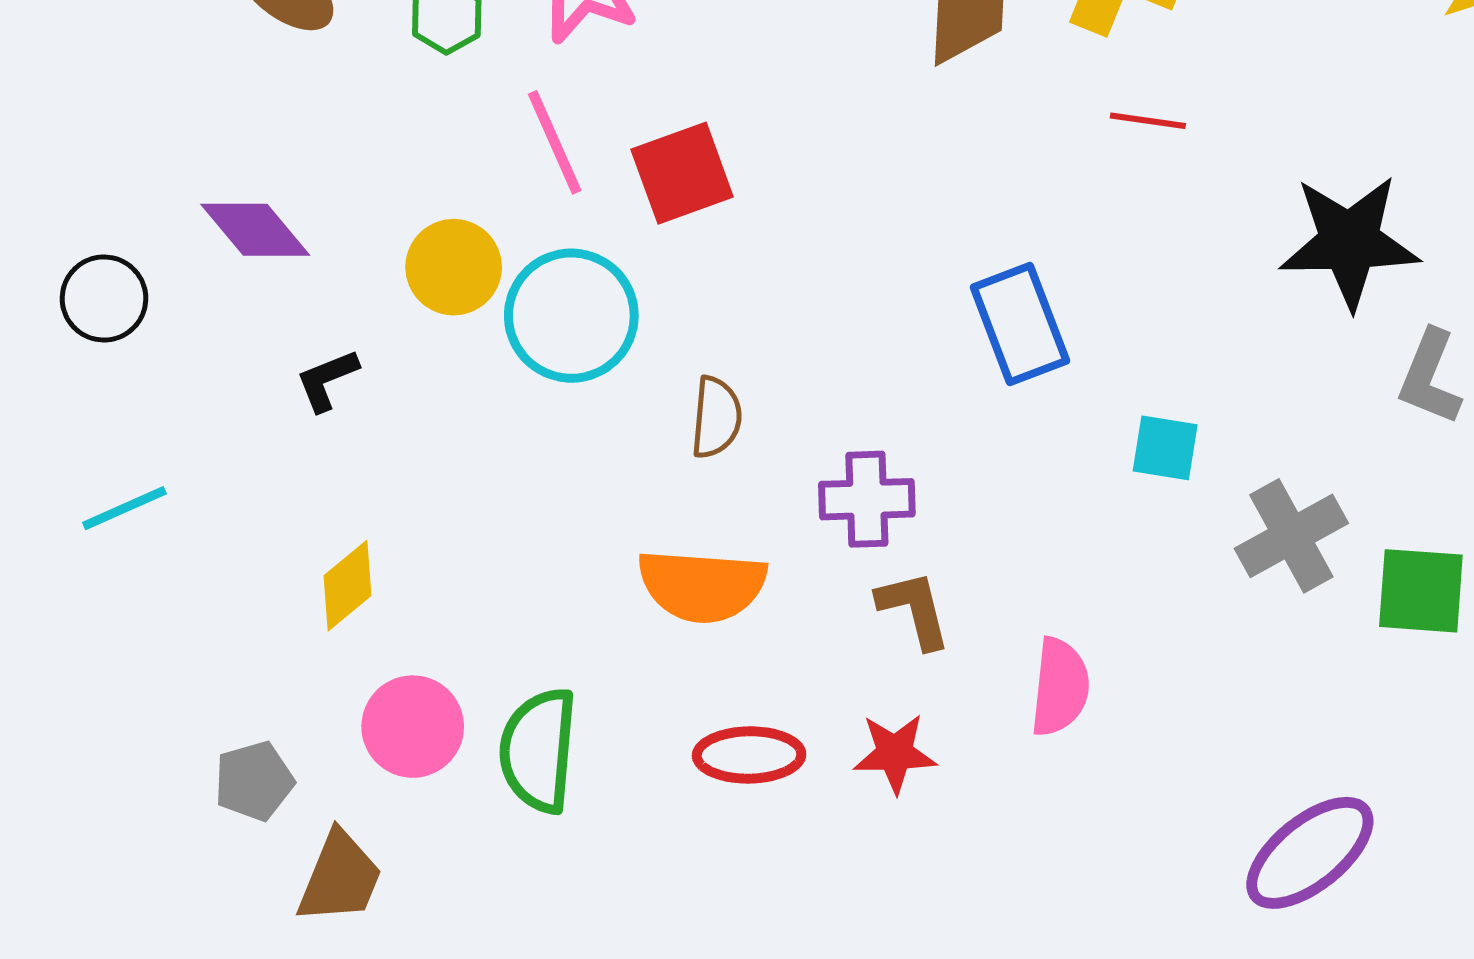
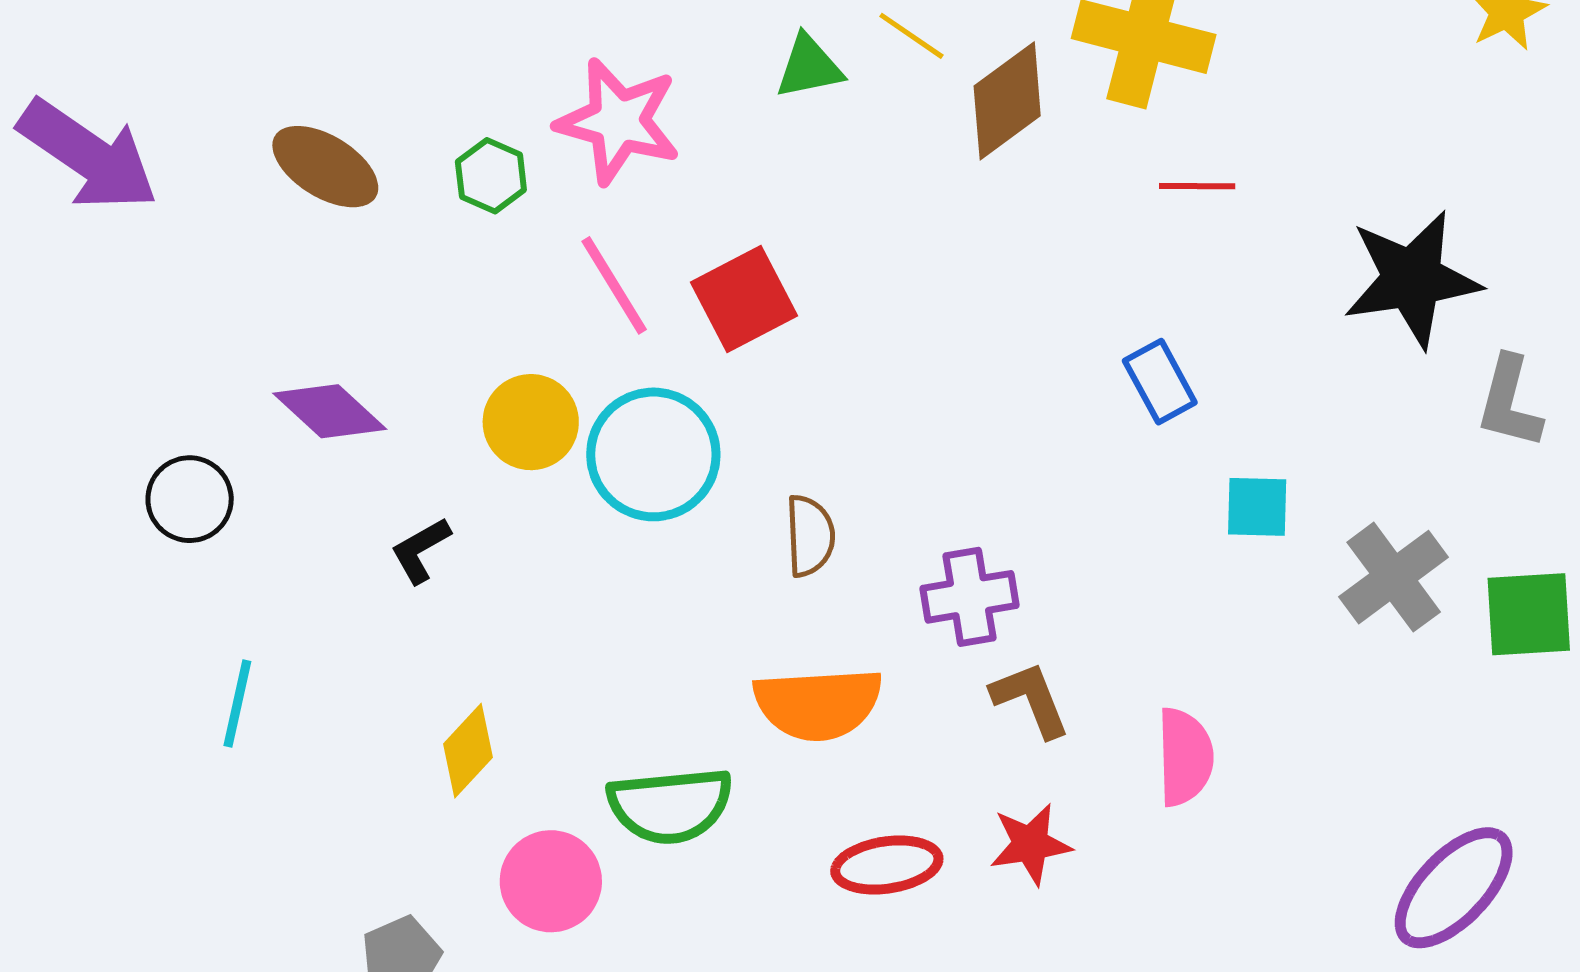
blue rectangle: (1020, 324) -> (1160, 382), moved, size x0.7
cyan line: (124, 508) -> (237, 703), turned -46
green semicircle: (538, 750) -> (670, 805), moved, turned -93

